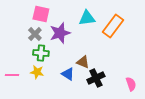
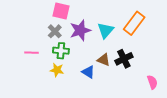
cyan triangle: (87, 18) -> (106, 30), moved, turned -42
pink line: (12, 75) -> (31, 53), moved
black cross: (96, 78) -> (124, 59), moved

